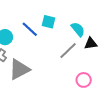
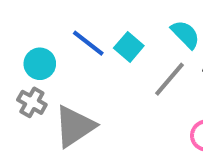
cyan square: (48, 22) -> (129, 47), moved, turned 32

